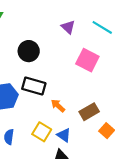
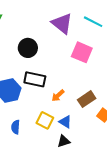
purple triangle: (68, 27) -> (62, 24), size x1.6
orange arrow: (58, 106) -> (58, 96), turned -80

